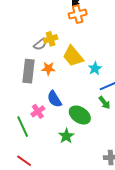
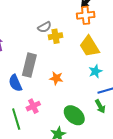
gray semicircle: (40, 44) -> (45, 27), moved
yellow trapezoid: (73, 56) -> (89, 46), moved
orange star: (48, 69) -> (56, 78), moved
blue semicircle: (54, 99) -> (15, 83), moved

